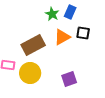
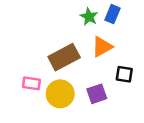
black square: (83, 33) -> (124, 74), moved
purple square: (69, 79) -> (97, 94), moved

